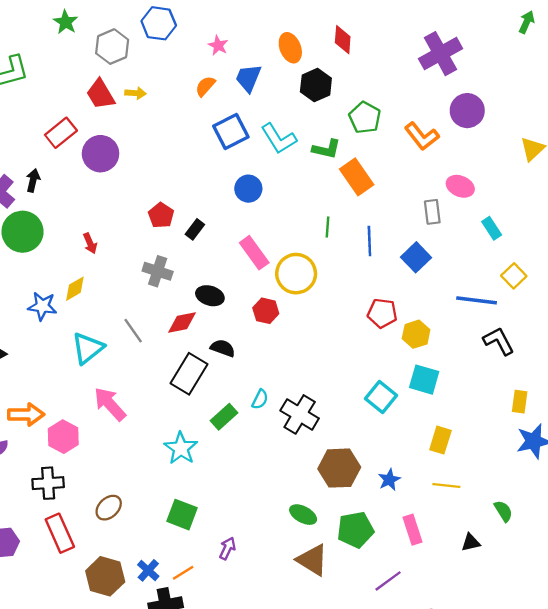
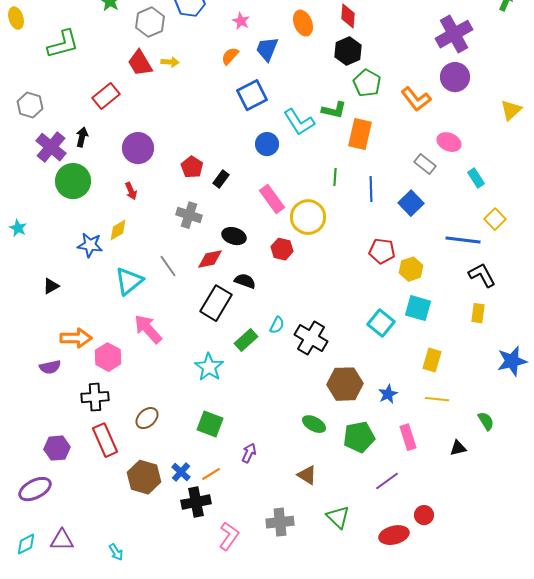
purple cross: (440, 54) -> (454, 34), moved
black hexagon: (316, 85) -> (348, 51), moved
cyan L-shape: (279, 139) -> (299, 122), moved
purple circle: (101, 154) -> (138, 148), moved
orange rectangle: (357, 177) -> (360, 134), turned 48
gray rectangle: (432, 212) -> (425, 164), turned -45
yellow rectangle: (520, 402) -> (478, 313), moved
brown triangle: (312, 560) -> (307, 475), moved, size x0.7

